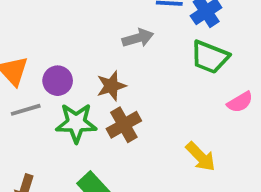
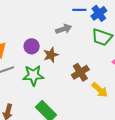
purple circle: (58, 81) -> (32, 46), moved
brown cross: (124, 125) -> (80, 72), moved

